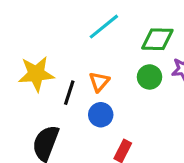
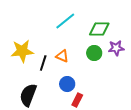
orange triangle: (99, 82) -> (62, 56), turned -48
blue circle: (101, 115) -> (67, 84), moved

